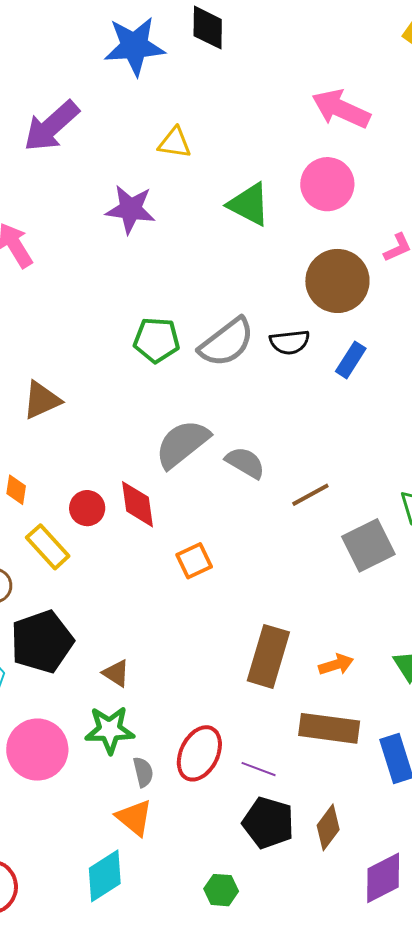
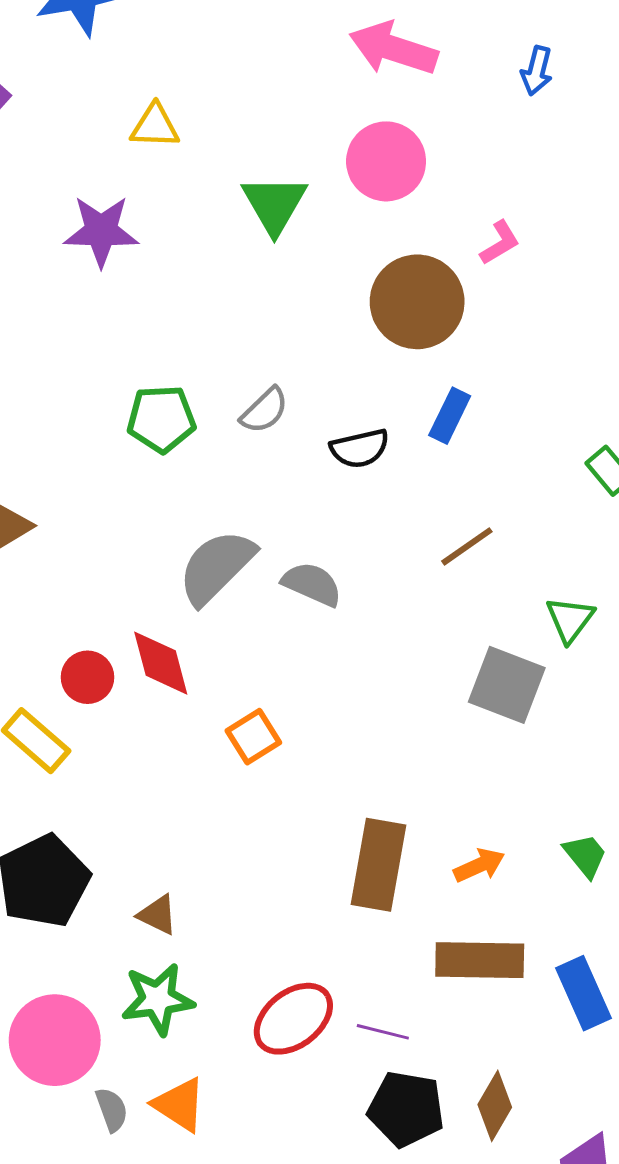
green triangle: (249, 204) -> (274, 204), turned 39
gray semicircle: (227, 342) -> (264, 410), size x0.6
black semicircle: (290, 342) -> (360, 448), moved
brown line: (310, 495) -> (467, 546), moved
gray square: (368, 545) -> (507, 685), turned -36
red ellipse: (199, 753) -> (293, 1019), turned 32
gray semicircle: (143, 772) -> (112, 1110), moved
orange triangle: (134, 818) -> (179, 1105), moved

